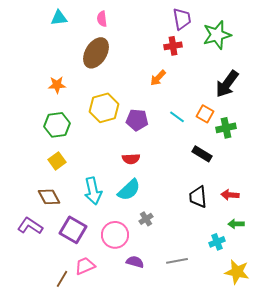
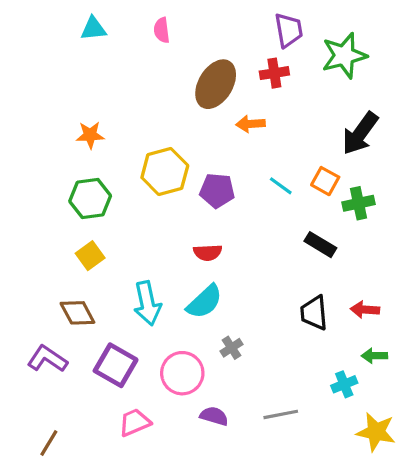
brown ellipse: (96, 53) -> (216, 84), moved
orange arrow: (158, 78) -> (251, 124), turned 42
brown line: (62, 279) -> (49, 443), moved

